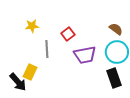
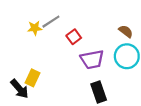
gray line: (47, 49) -> (51, 22), moved, turned 60
black rectangle: (114, 78) -> (99, 92), moved

